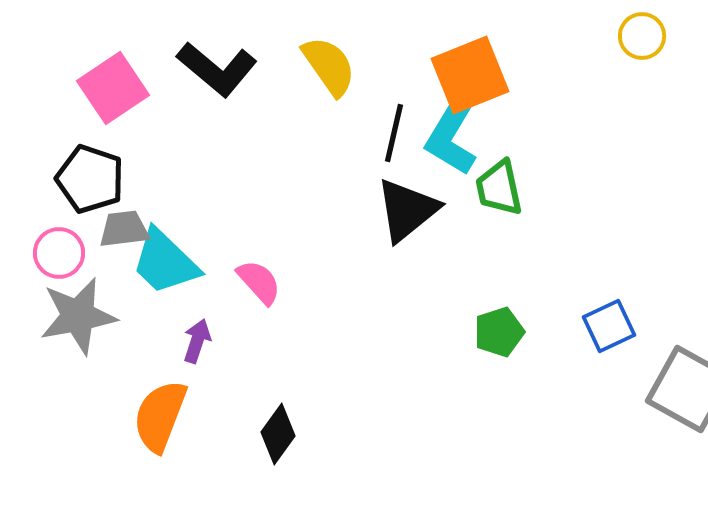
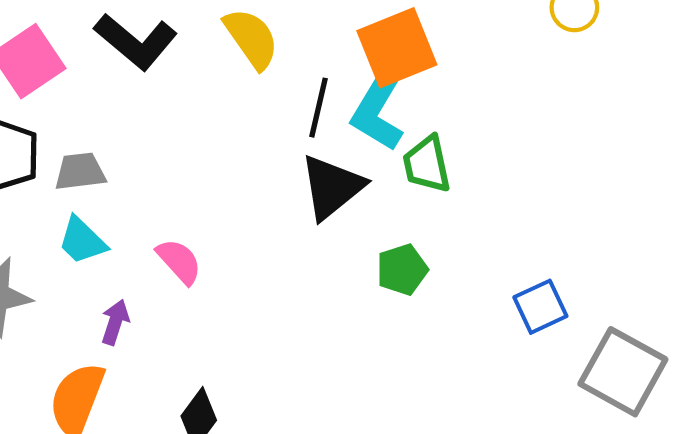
gray trapezoid: (124, 229) -> (80, 172), moved
cyan trapezoid: (165, 262) -> (82, 241), size x0.7
green pentagon: (499, 332) -> (402, 270), moved

